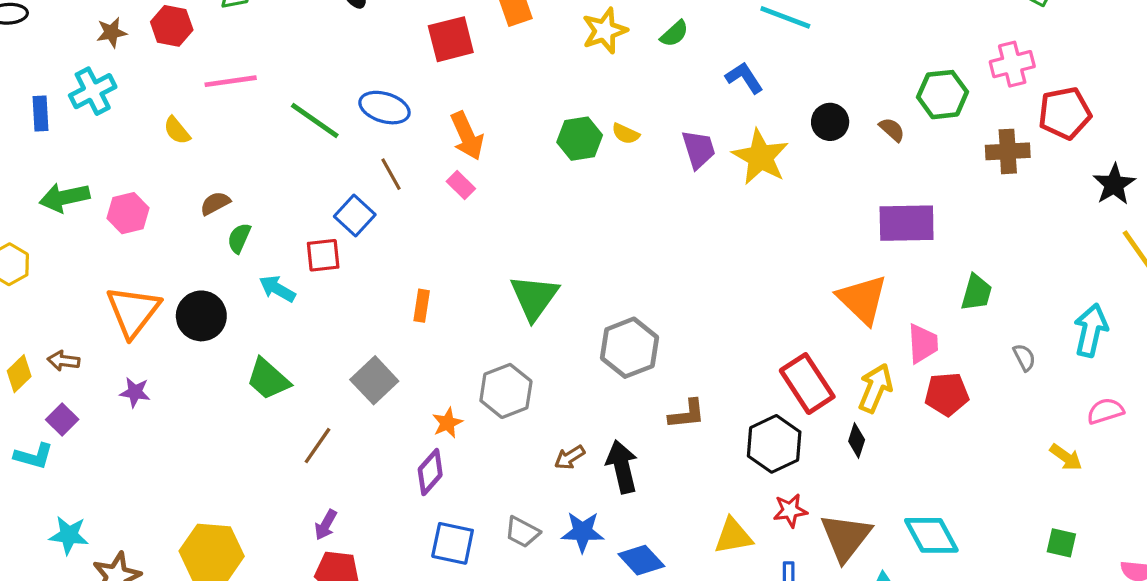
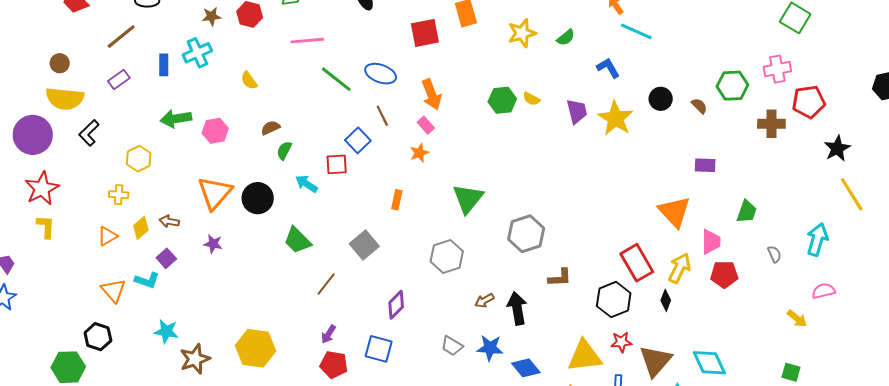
pink line: (231, 81) -> (307, 41), moved
purple rectangle: (907, 223) -> (705, 165), size x0.6
orange star: (447, 423) -> (419, 153), moved
yellow triangle: (733, 536) -> (585, 356), size x1.4
blue square: (453, 543) -> (379, 349), moved

